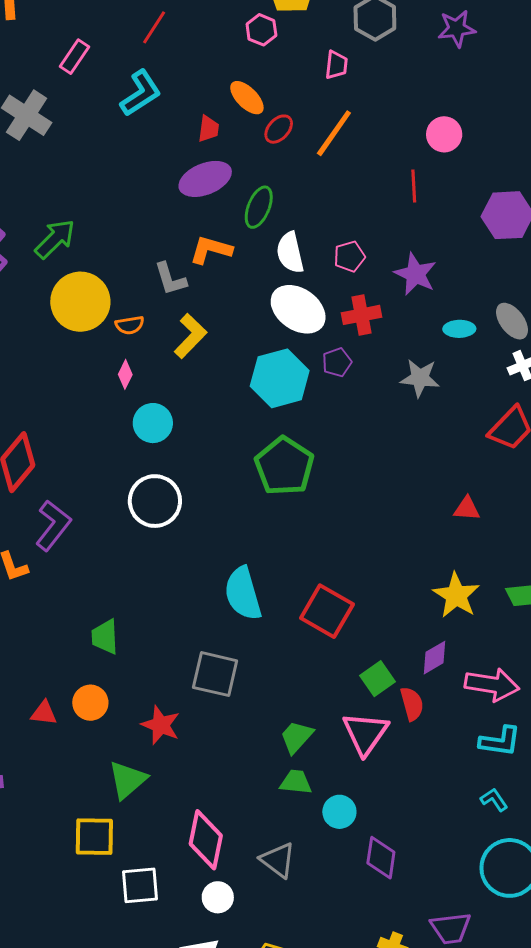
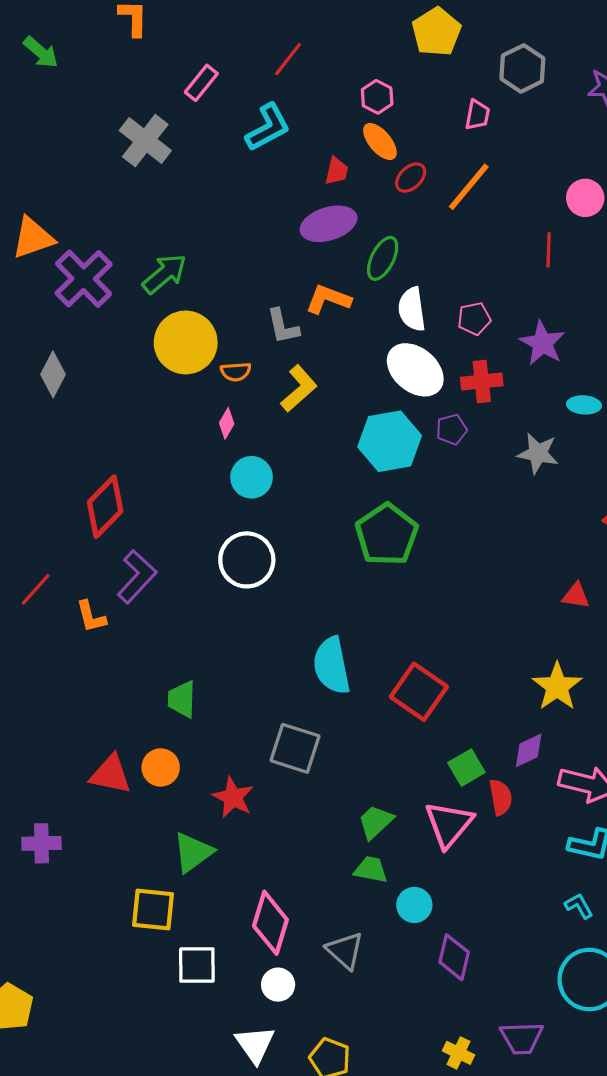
pink hexagon: (261, 30) -> (377, 97), moved
red triangle: (44, 713) -> (111, 774), size x1.5

